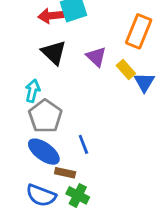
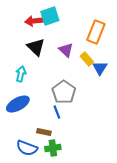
gray pentagon: (45, 116) -> (64, 92), moved
blue ellipse: (44, 152) -> (18, 104), moved, turned -65
green cross: (78, 195) -> (53, 148), turned -35

